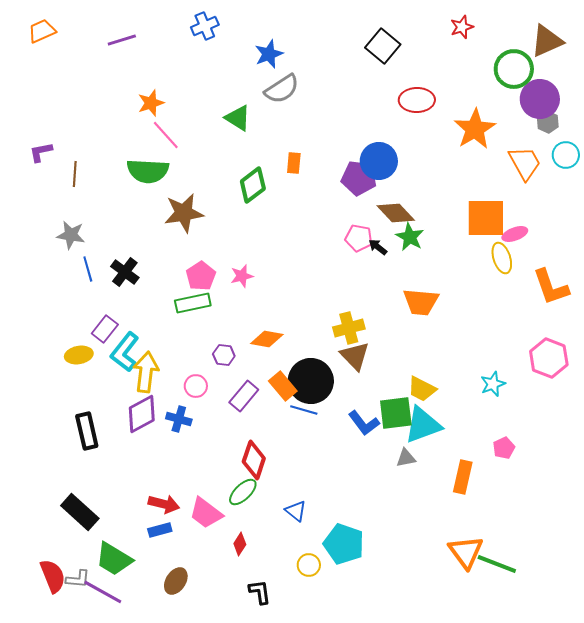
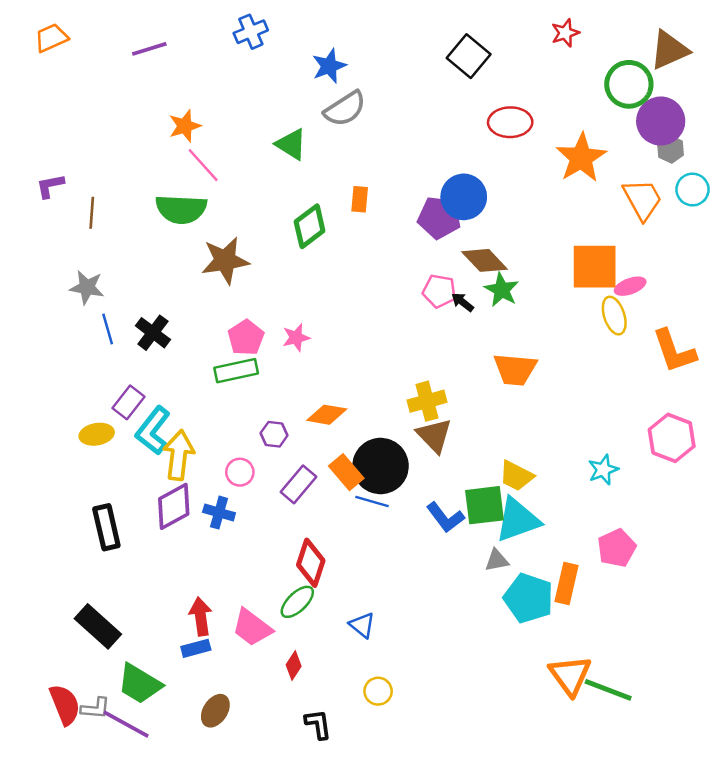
pink pentagon: (504, 448) -> (617, 548), size x1.4
red arrow: (164, 504) -> (201, 617), turned -112
cyan pentagon: (344, 544) -> (529, 598), moved

